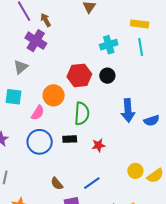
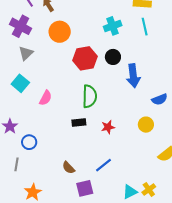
purple cross: (36, 41) -> (21, 26), moved
orange circle: (54, 95) -> (60, 32), moved
cyan square: (13, 97) -> (20, 83), turned 36
blue arrow: (128, 110) -> (133, 76), moved
blue circle: (40, 142) -> (29, 142), moved, size x0.6
yellow circle: (135, 171) -> (146, 125), moved

